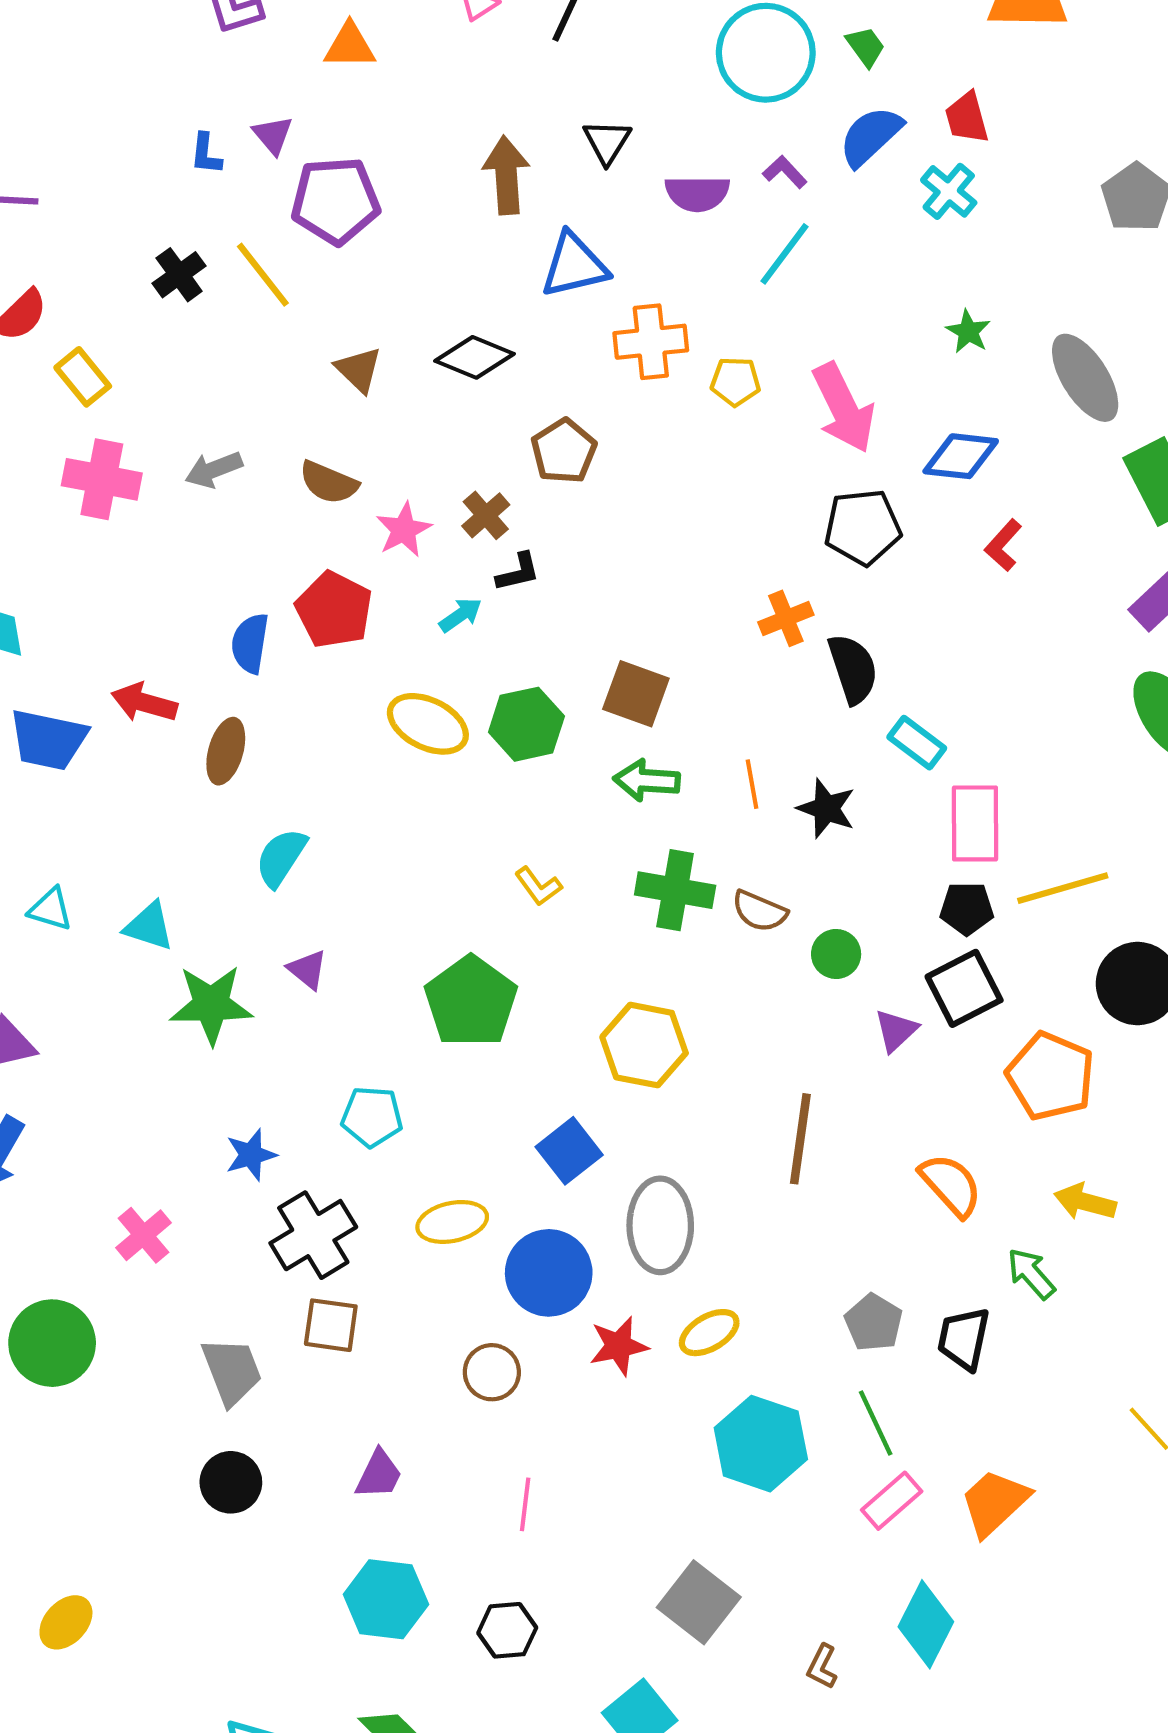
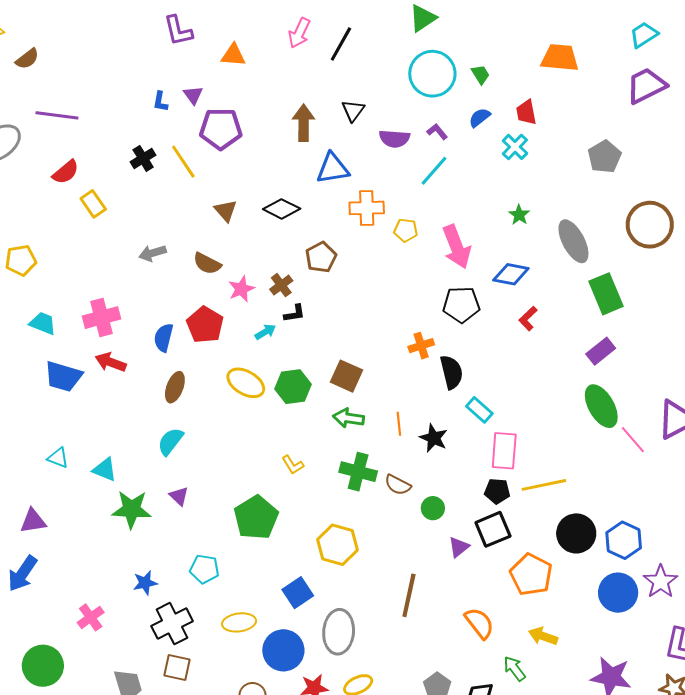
blue semicircle: (871, 136) -> (480, 118), size x0.7
pink cross: (102, 479) -> (102, 318), moved, turned -30
brown ellipse: (226, 751) -> (175, 387), moved

